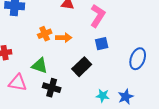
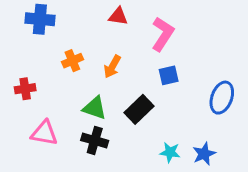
orange cross: (45, 34) -> (72, 61), moved
orange arrow: (64, 38) -> (112, 67), turned 119
green triangle: (40, 66) -> (95, 108), moved

